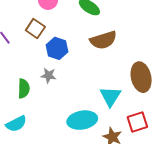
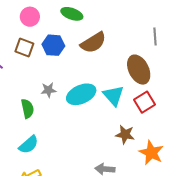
blue hexagon: (57, 48) -> (53, 45), moved
cyan ellipse: (82, 120) -> (81, 94), moved
red square: (137, 122) -> (144, 102), moved

